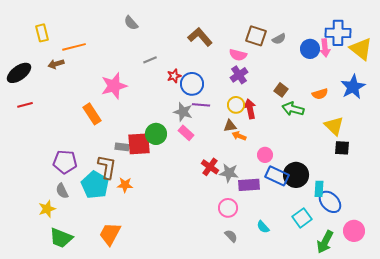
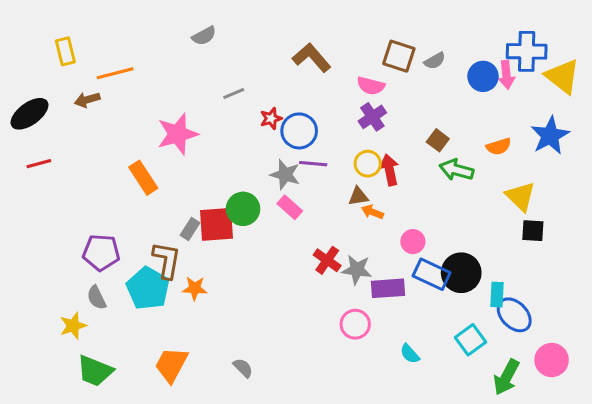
gray semicircle: (131, 23) -> (204, 36), turned -77
gray rectangle: (122, 147) -> (190, 229), turned -64
gray semicircle: (231, 236) -> (243, 368), moved

